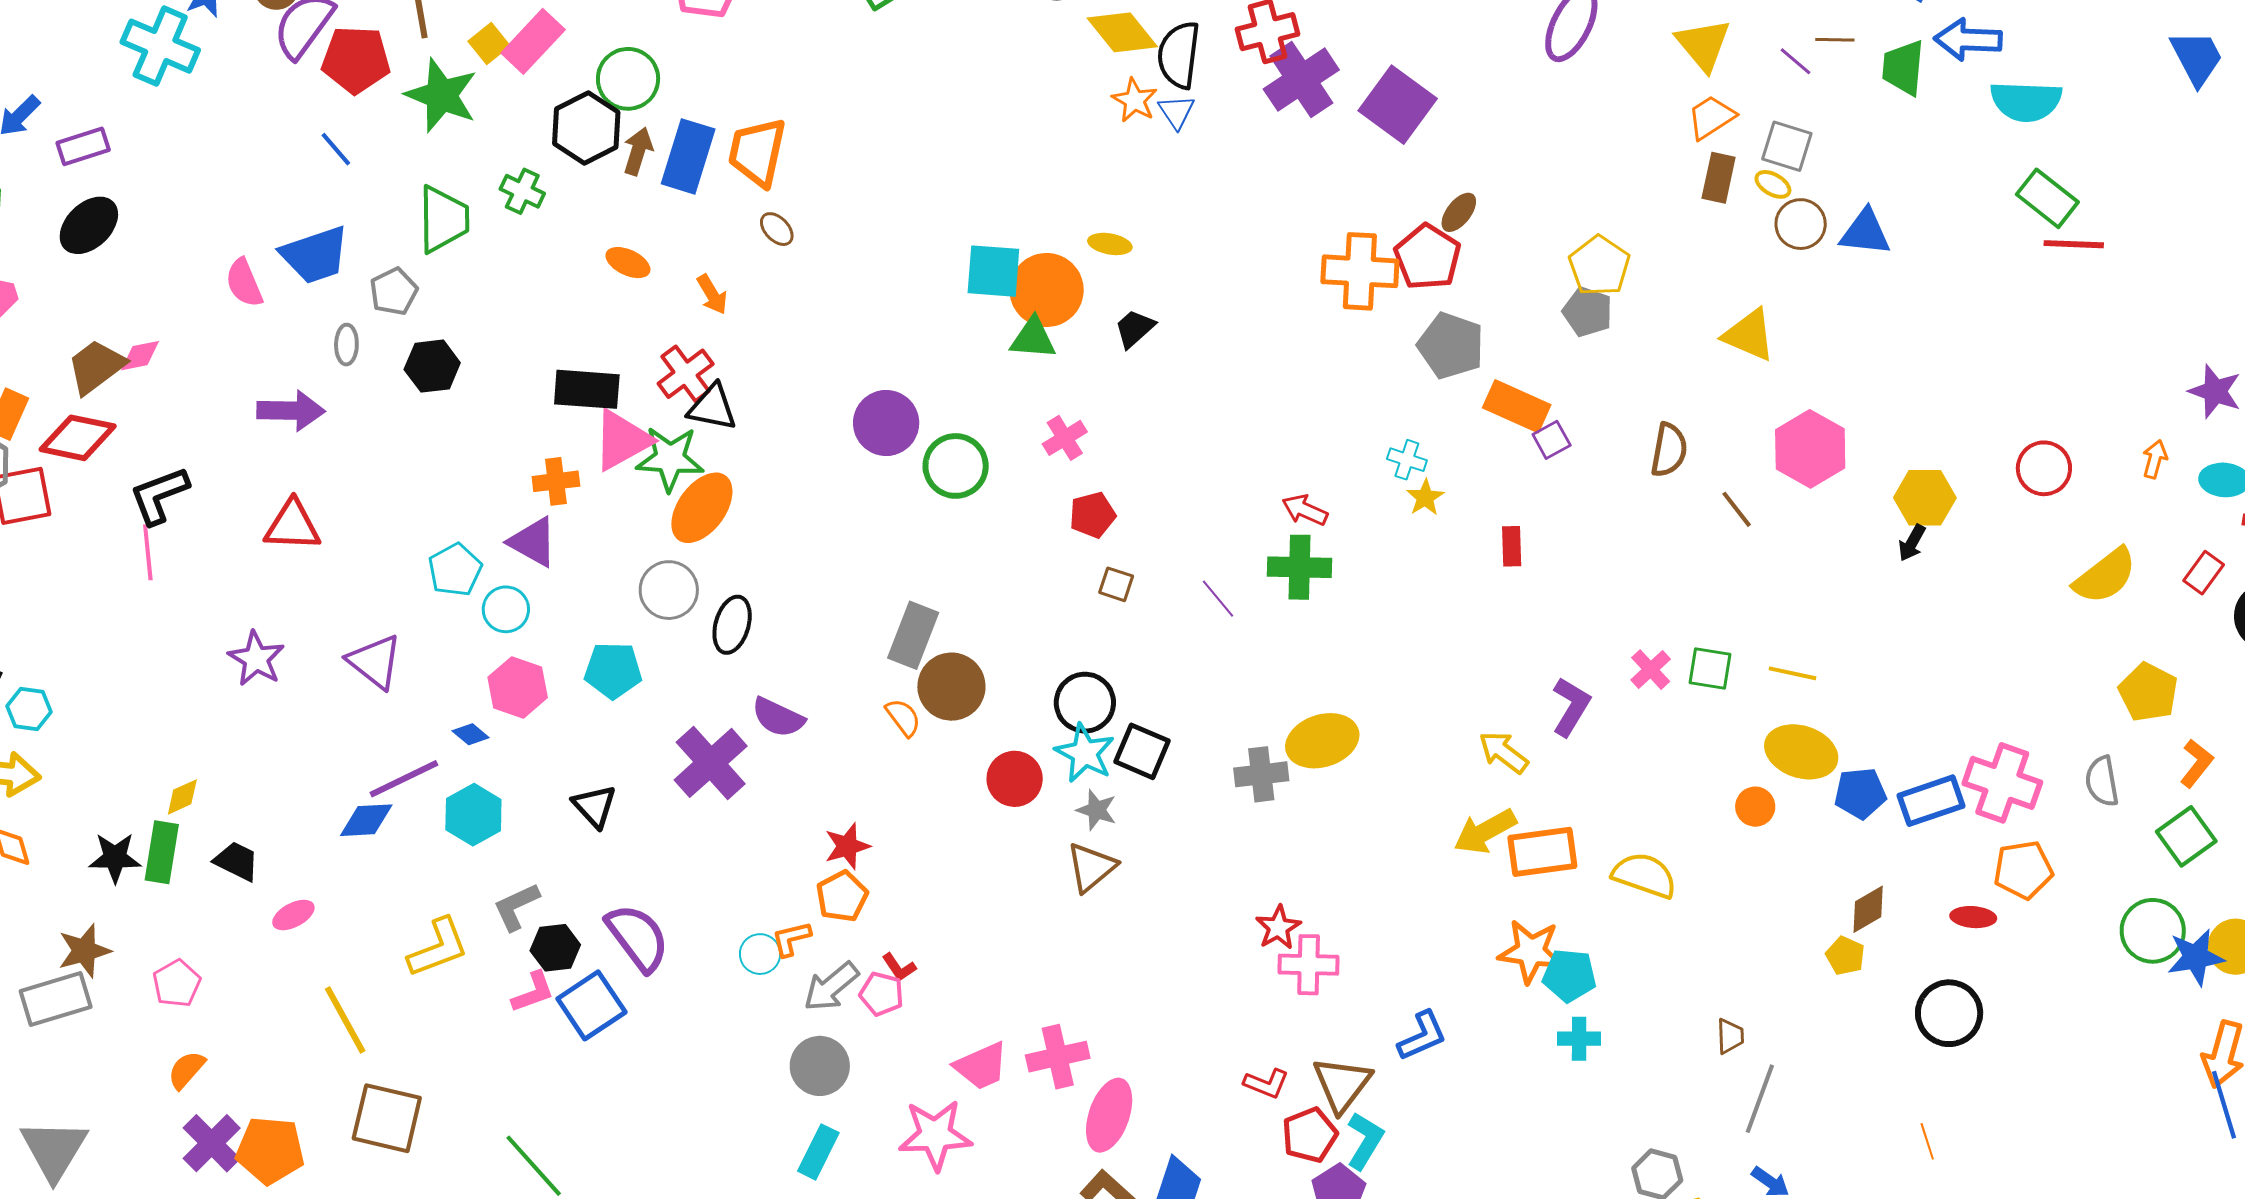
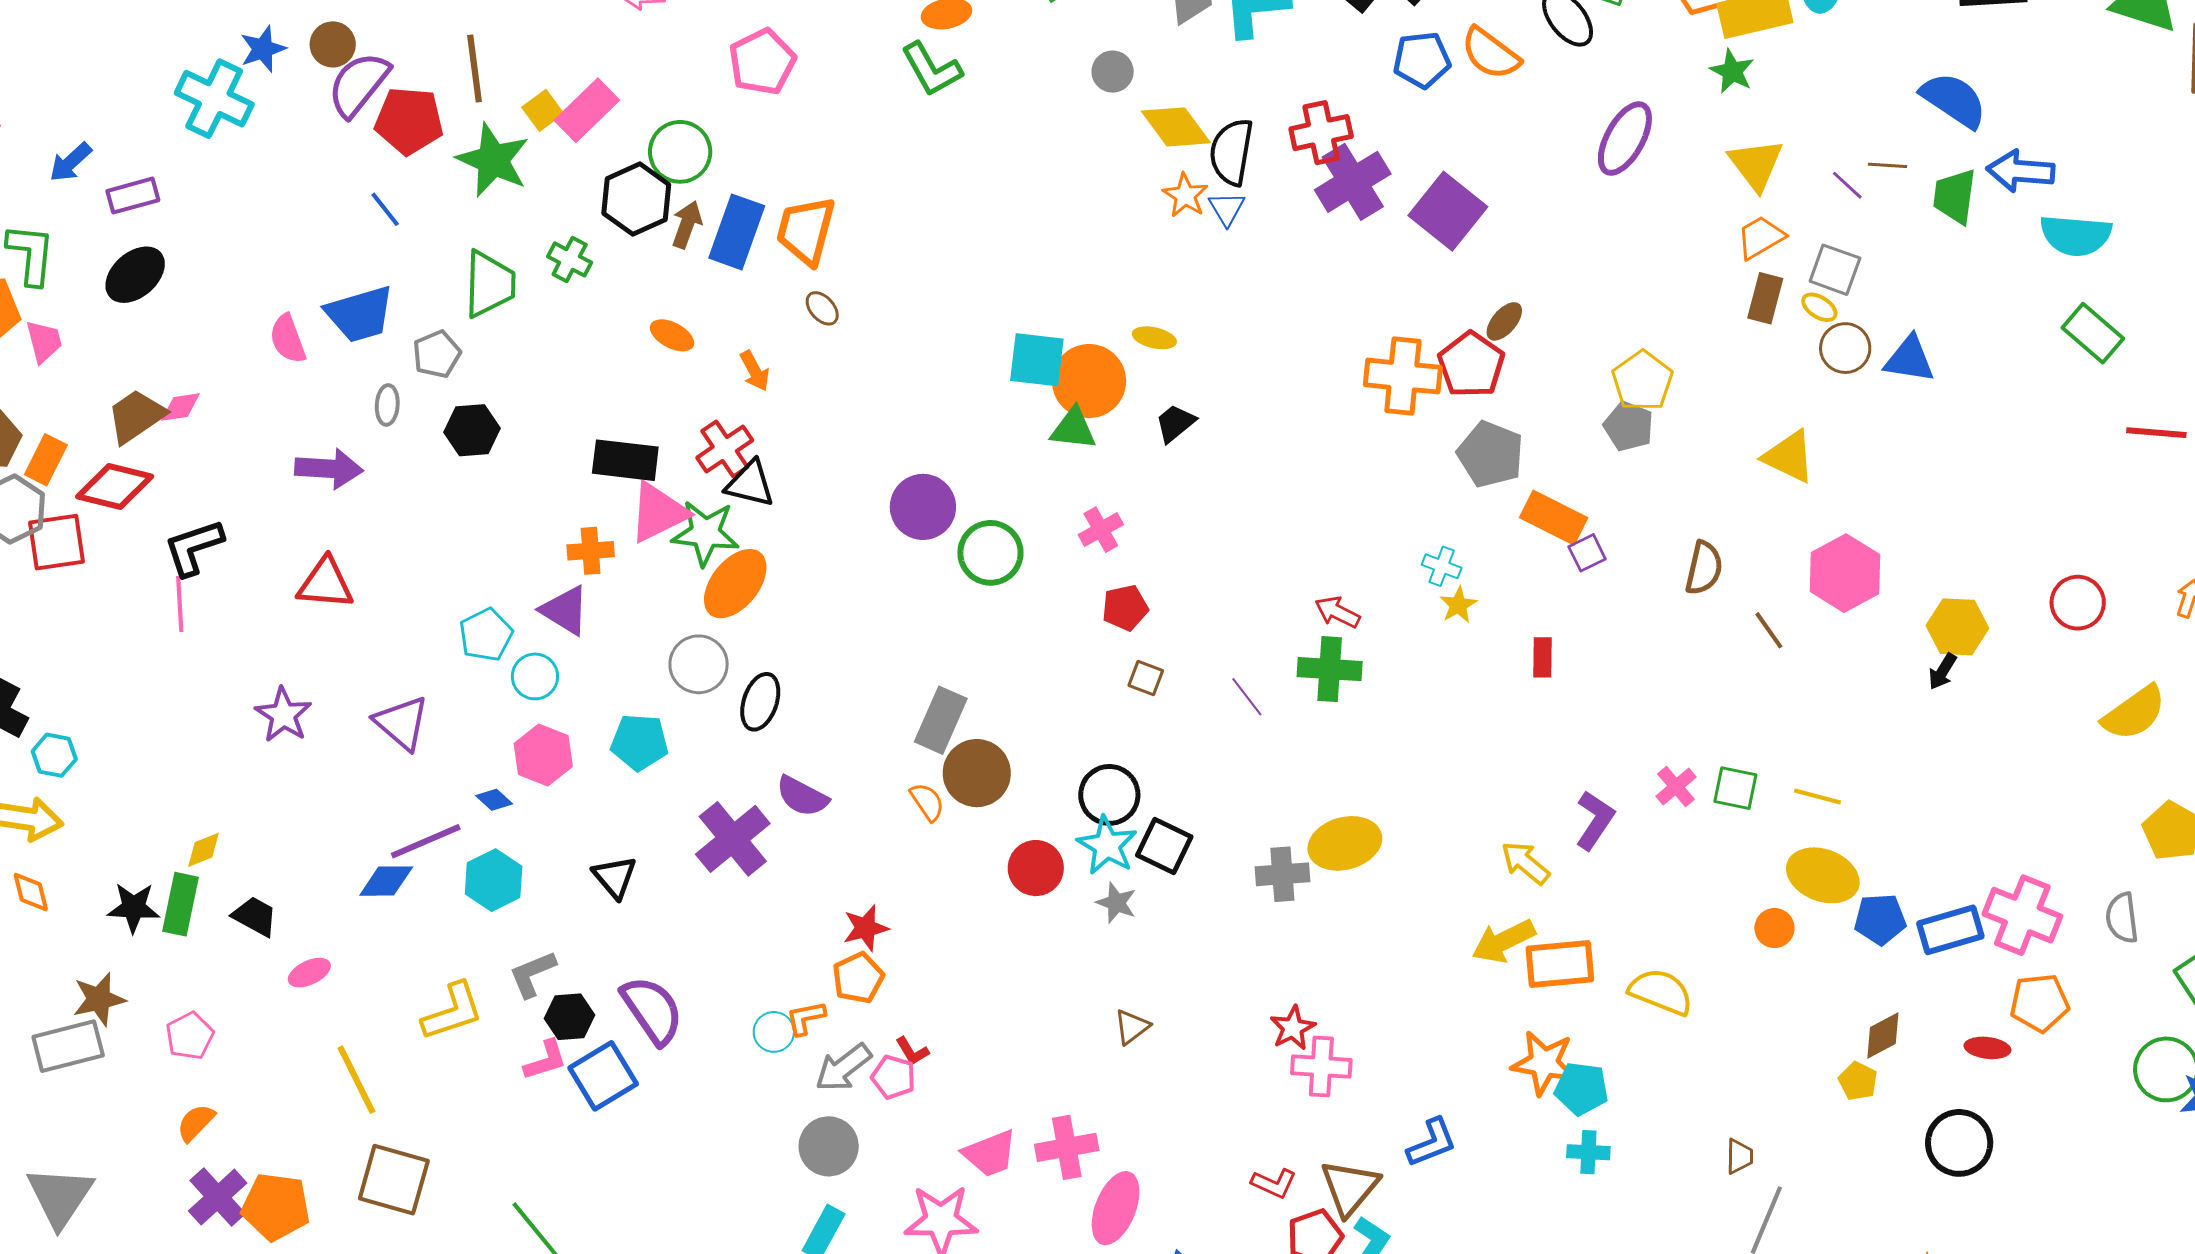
red line: (2074, 244) -> (2156, 433), moved
brown triangle: (1091, 867) -> (1132, 1027), moved, size x0.7

